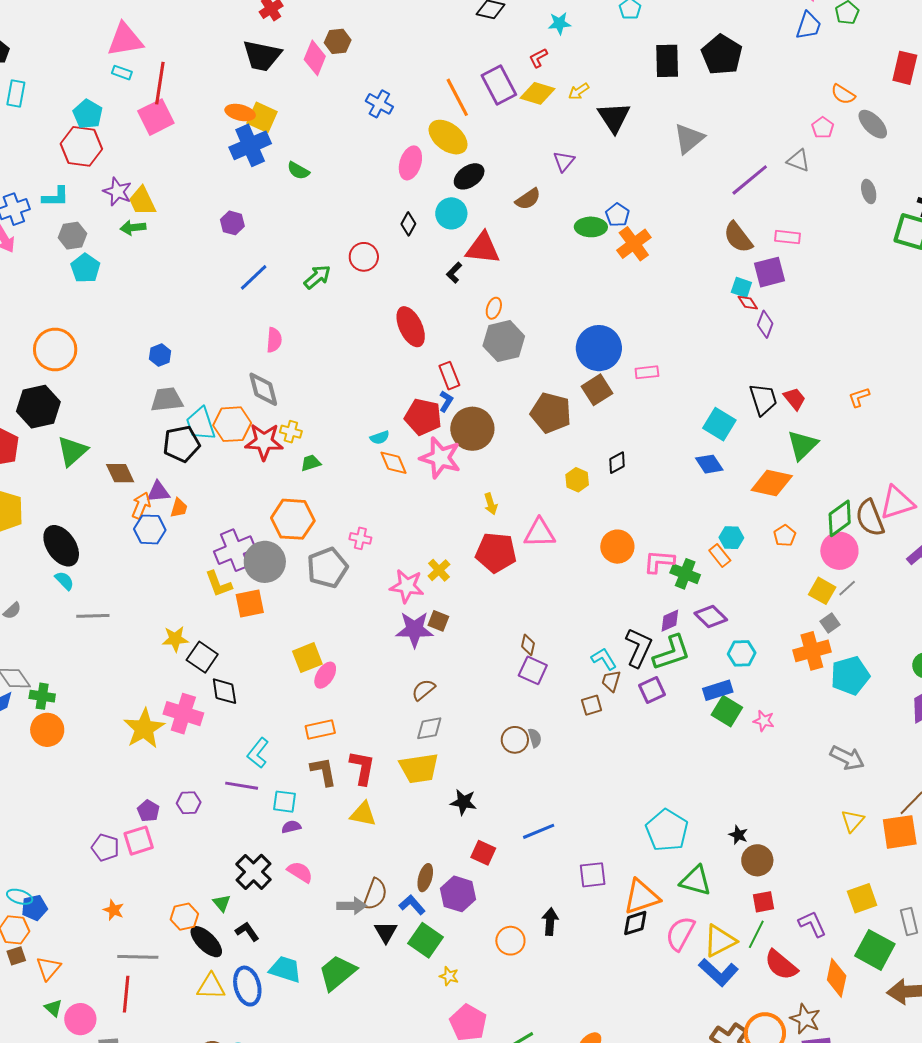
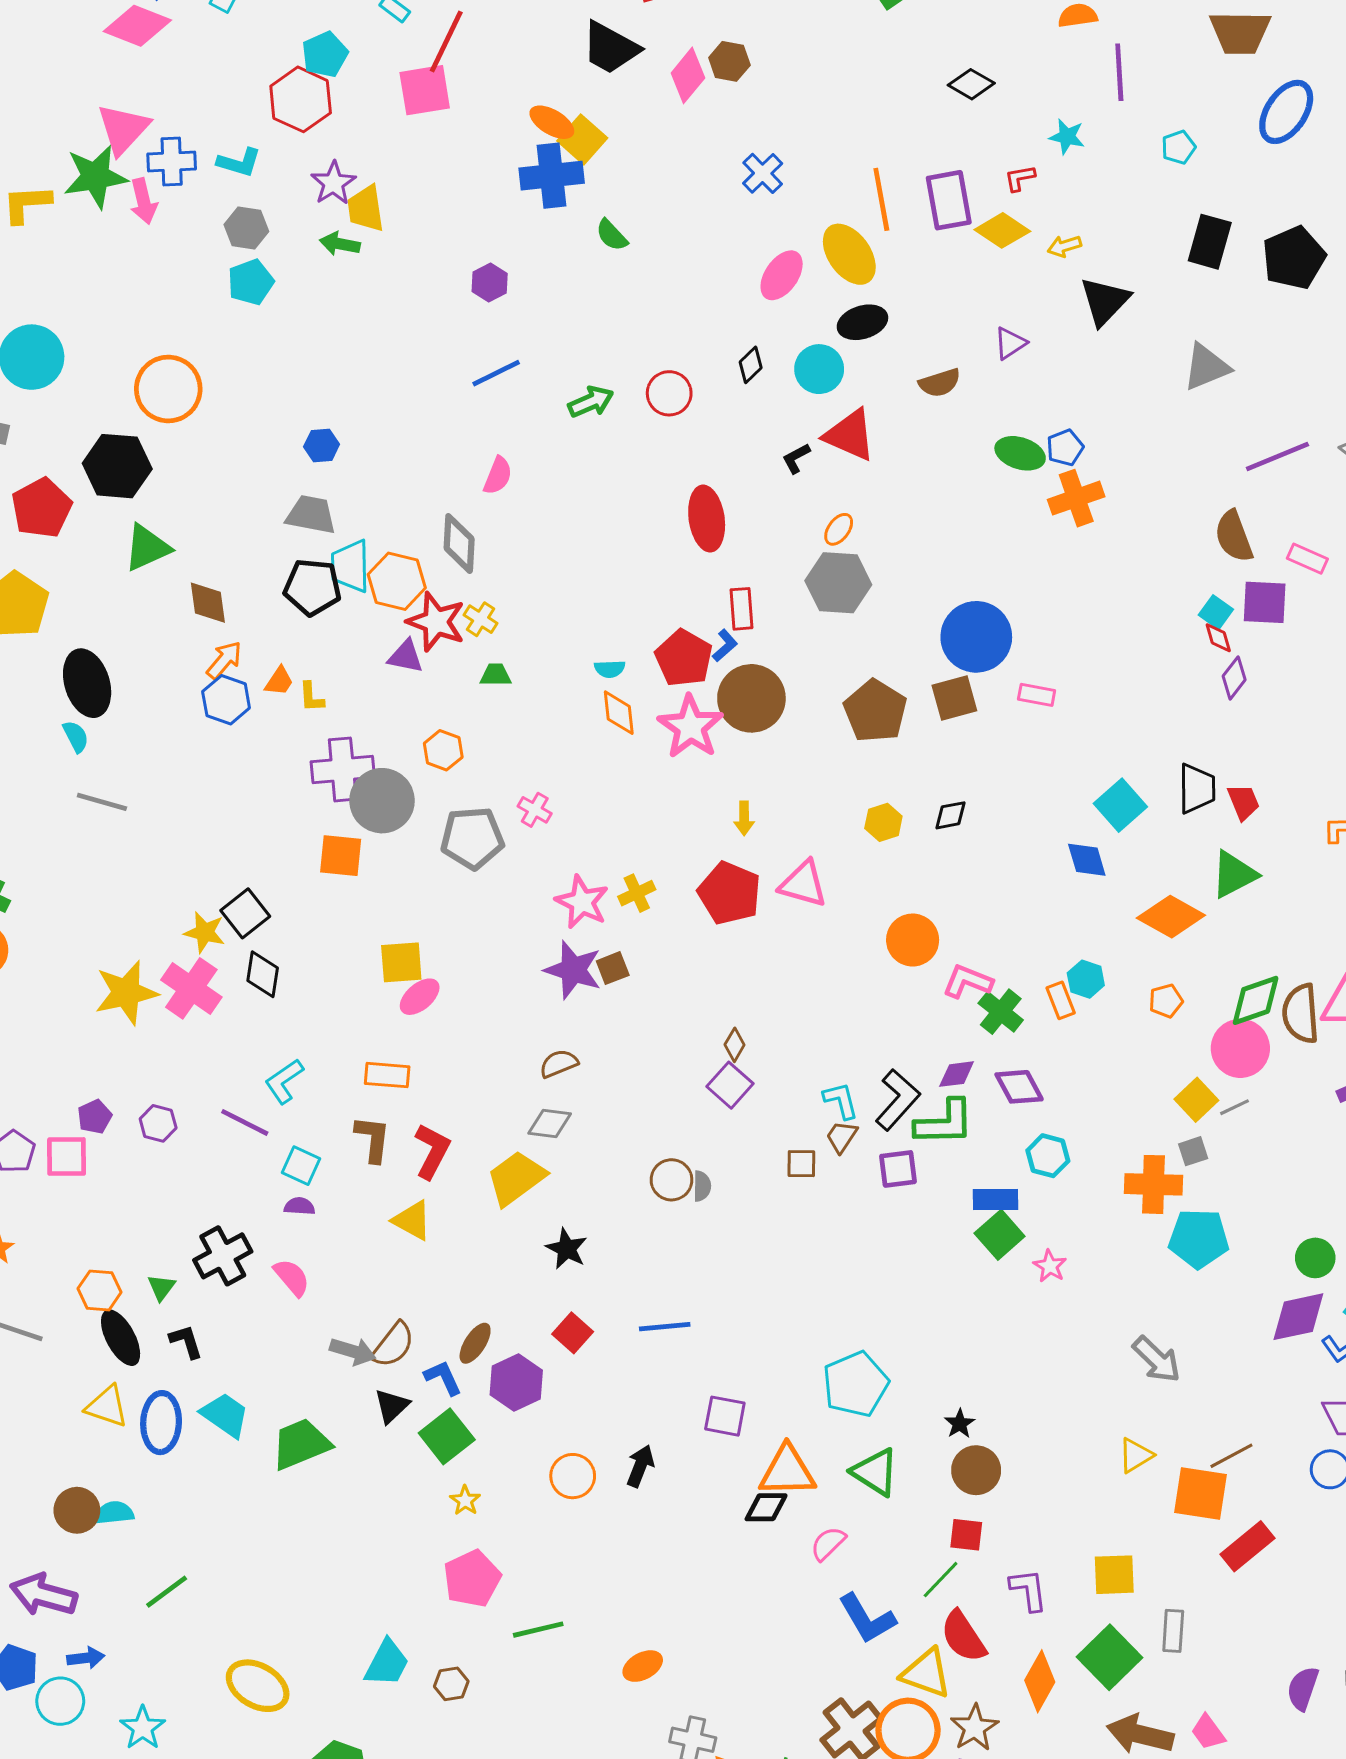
purple triangle: (158, 492) -> (406, 656), moved
orange hexagon: (293, 519) -> (443, 750), size x0.6
yellow L-shape: (219, 584) -> (311, 697), moved, size x0.7
brown square: (438, 621) -> (613, 968), turned 30
yellow star: (175, 639) -> (205, 932), moved
yellow trapezoid: (419, 768) -> (516, 1178), turned 135
pink semicircle: (680, 934) -> (828, 1543), size x0.7
yellow triangle: (720, 941) -> (926, 1673), moved, turned 30

